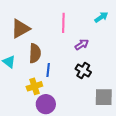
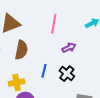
blue line: (48, 70) -> (44, 71), moved

